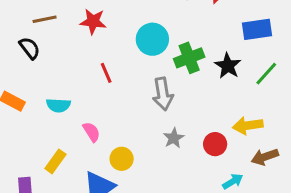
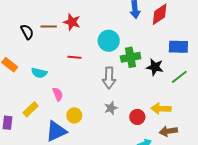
brown line: (45, 19) -> (49, 26), moved
black star: (228, 66) -> (155, 67), turned -30
red line: (106, 73) -> (74, 57), turned -72

